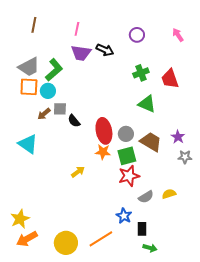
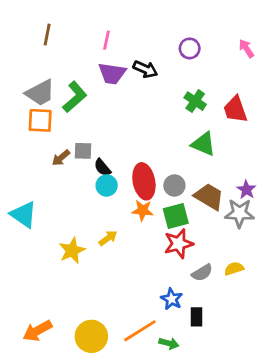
green cross: (141, 73) -> (195, 101), turned -35
cyan circle: (48, 91) -> (107, 185), moved
cyan triangle: (28, 144) -> (24, 215), moved
gray star: (185, 157) -> (239, 213), moved, size x1.5
yellow star: (20, 219) -> (72, 251), moved
green arrow: (150, 248) -> (169, 343), moved

